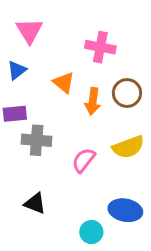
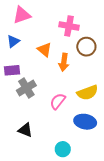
pink triangle: (29, 31) -> (22, 15), turned 42
brown circle: (127, 93) -> (86, 47), moved
gray cross: (37, 140) -> (26, 88), turned -36
blue ellipse: (125, 210) -> (85, 122), moved

